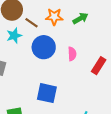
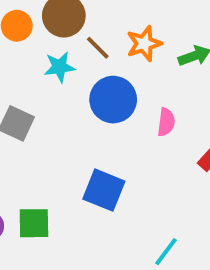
orange star: (54, 17) -> (144, 44), turned -30

